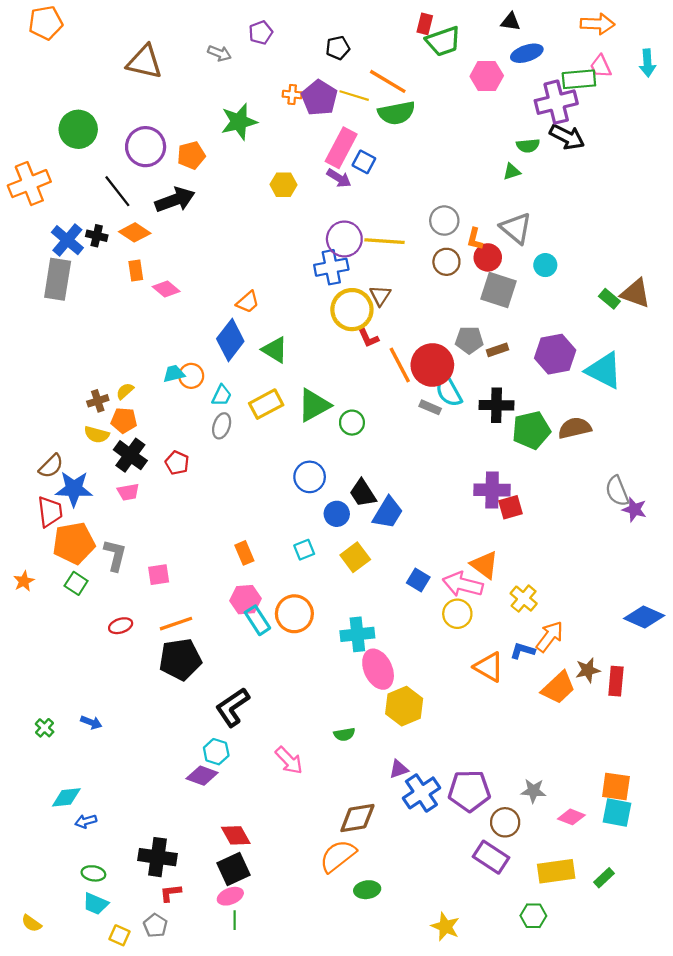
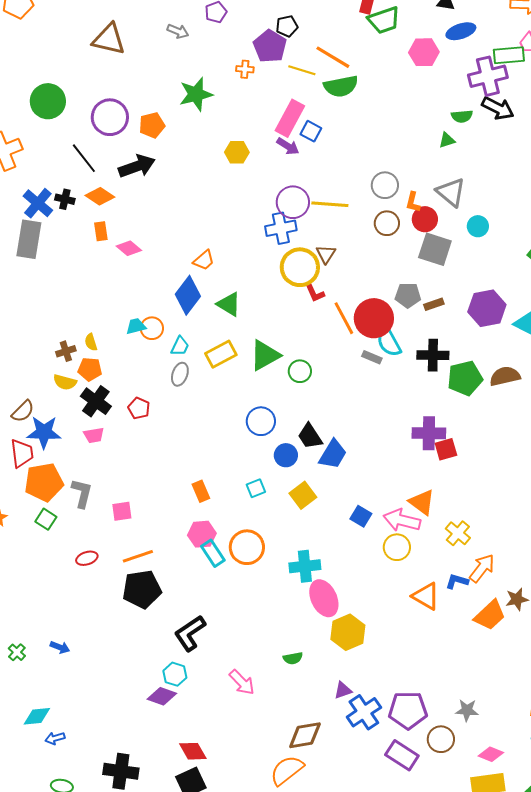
purple pentagon: (319, 98) -> (270, 46), moved
yellow semicircle: (125, 391) -> (91, 342), turned -66
pink diamond: (571, 817) -> (491, 754), moved
purple rectangle: (491, 857) -> (402, 755), moved

